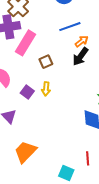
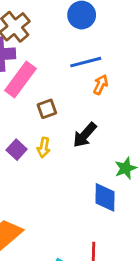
orange arrow: (82, 41) -> (101, 85), turned -32
black arrow: (80, 57) -> (85, 135), moved

